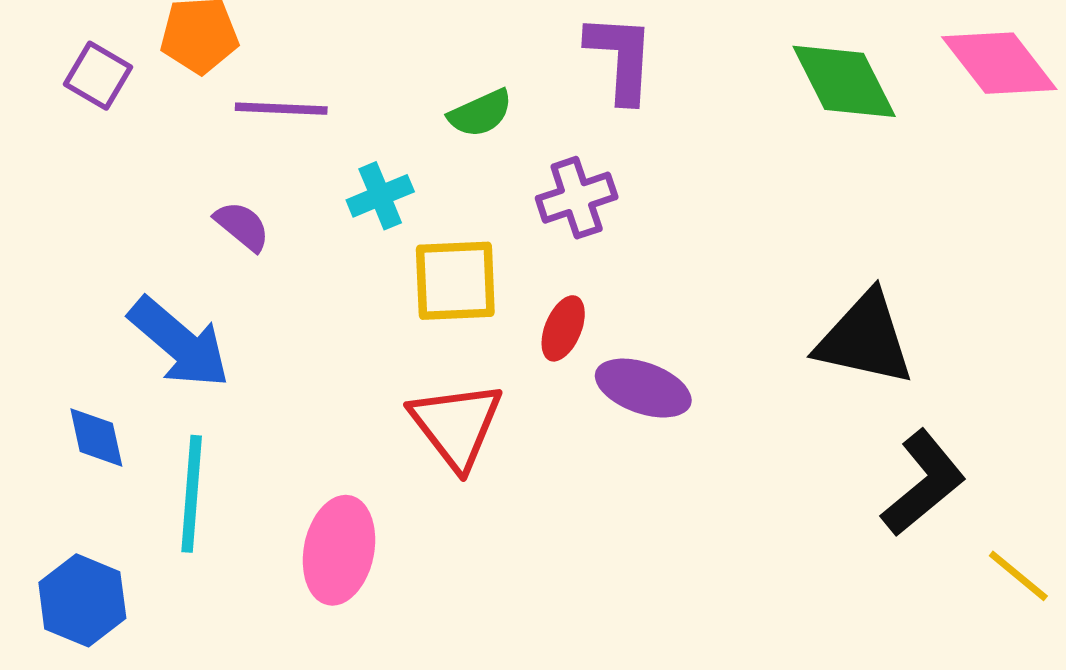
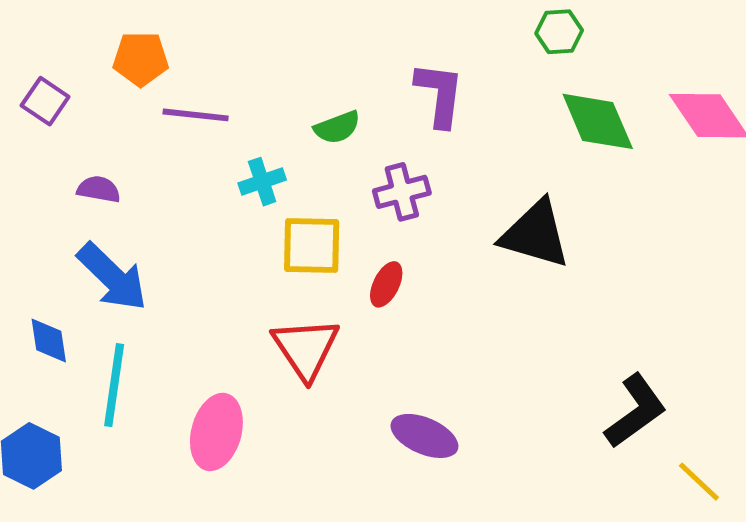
purple square: (98, 76) -> (45, 101), moved
purple semicircle: (242, 226) -> (99, 189), moved, turned -33
black triangle: (865, 339) -> (535, 234), moved
purple ellipse: (643, 388) -> (424, 436), moved

